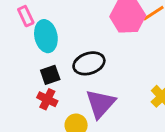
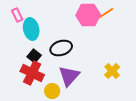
black square: (50, 75) -> (34, 56), turned -32
red cross: (47, 99) -> (32, 73), size x1.6

